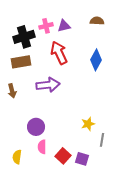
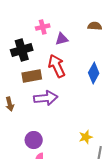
brown semicircle: (97, 21) -> (95, 26), moved
pink cross: (46, 26) -> (43, 27), moved
brown rectangle: (21, 62) -> (32, 76), moved

